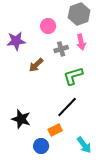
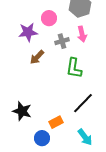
purple star: (16, 41) -> (28, 32), moved
green L-shape: (73, 76) -> (74, 68), turned -65
black line: (67, 107) -> (83, 103), moved

